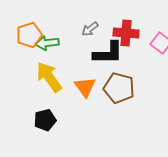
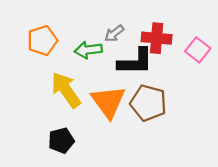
green arrow: (47, 43) -> (88, 50), moved
orange triangle: (85, 87) -> (108, 102), size x1.4

